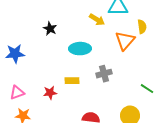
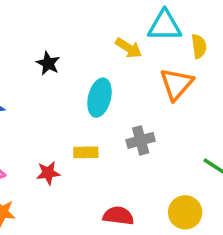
yellow semicircle: (142, 27) -> (199, 46), moved
cyan ellipse: (80, 49) -> (99, 98), turned -75

